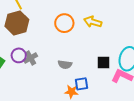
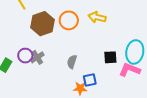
brown hexagon: (17, 23) -> (42, 24), moved
gray semicircle: (65, 65) -> (72, 62), turned 104

